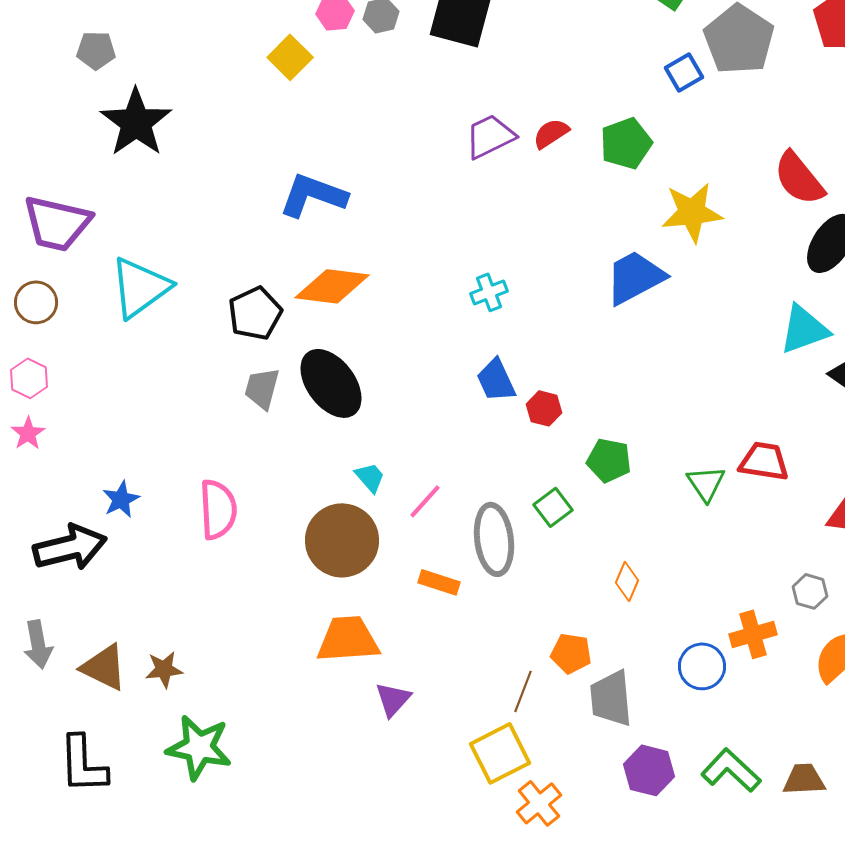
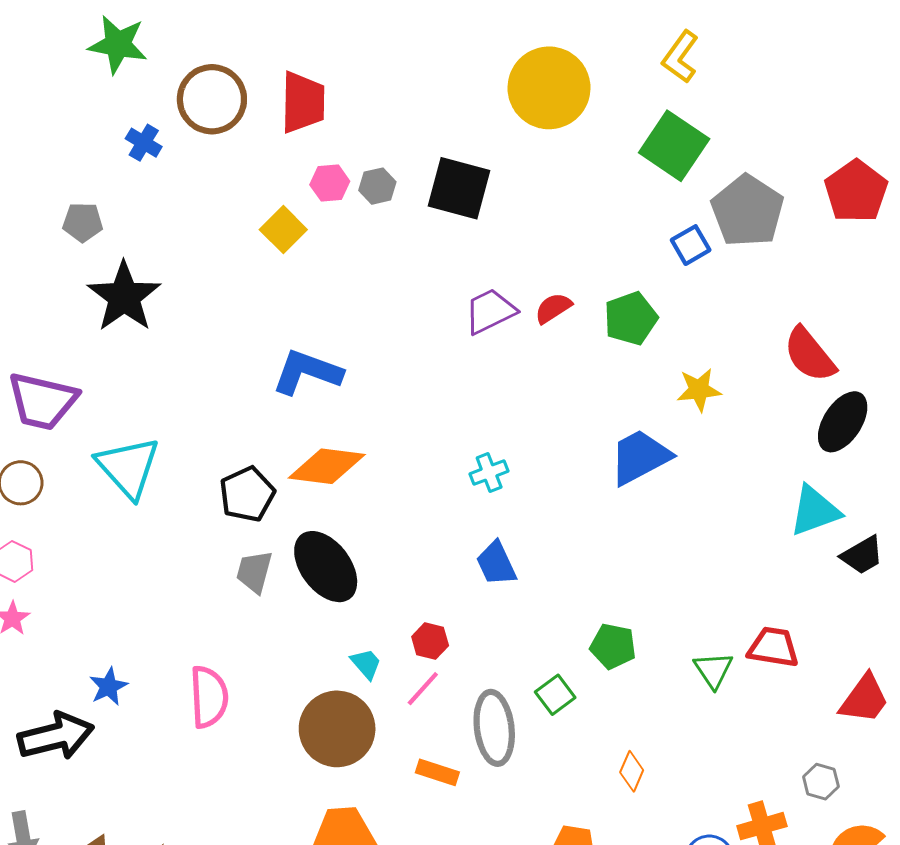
yellow star: (692, 212) -> (699, 390), size x0.7
cyan triangle: (140, 287) -> (128, 467), turned -36
red hexagon: (544, 408) -> (430, 641), moved

